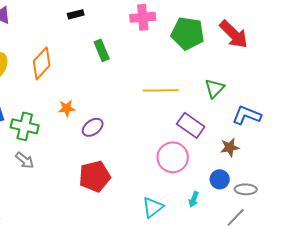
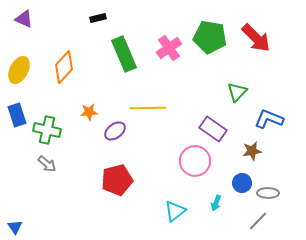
pink cross: (143, 17) -> (169, 48), moved, turned -30
green rectangle: (102, 50) -> (124, 54), size x1.6
yellow line: (161, 90) -> (148, 108), moved

